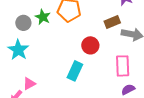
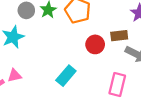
red circle: (90, 45) -> (95, 44), moved

